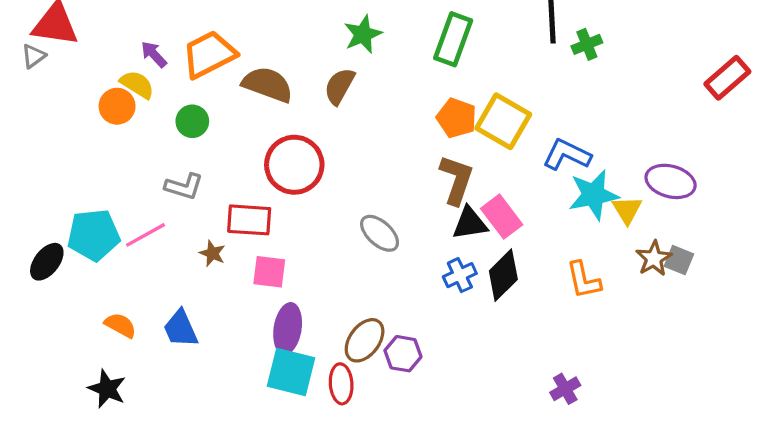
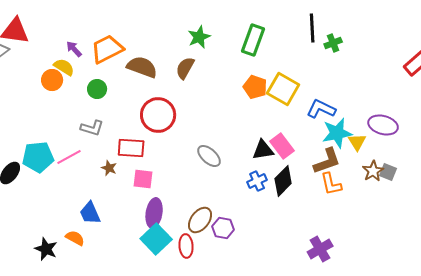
brown L-shape: (456, 180) -> (327, 161), moved, turned 52
orange semicircle: (120, 325) -> (75, 238), moved
cyan square: (291, 372) -> (156, 239), turned 32
purple cross: (565, 389) -> (320, 249), size x1.4

